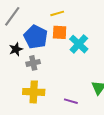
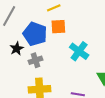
cyan cross: (79, 44) -> (79, 51), moved

